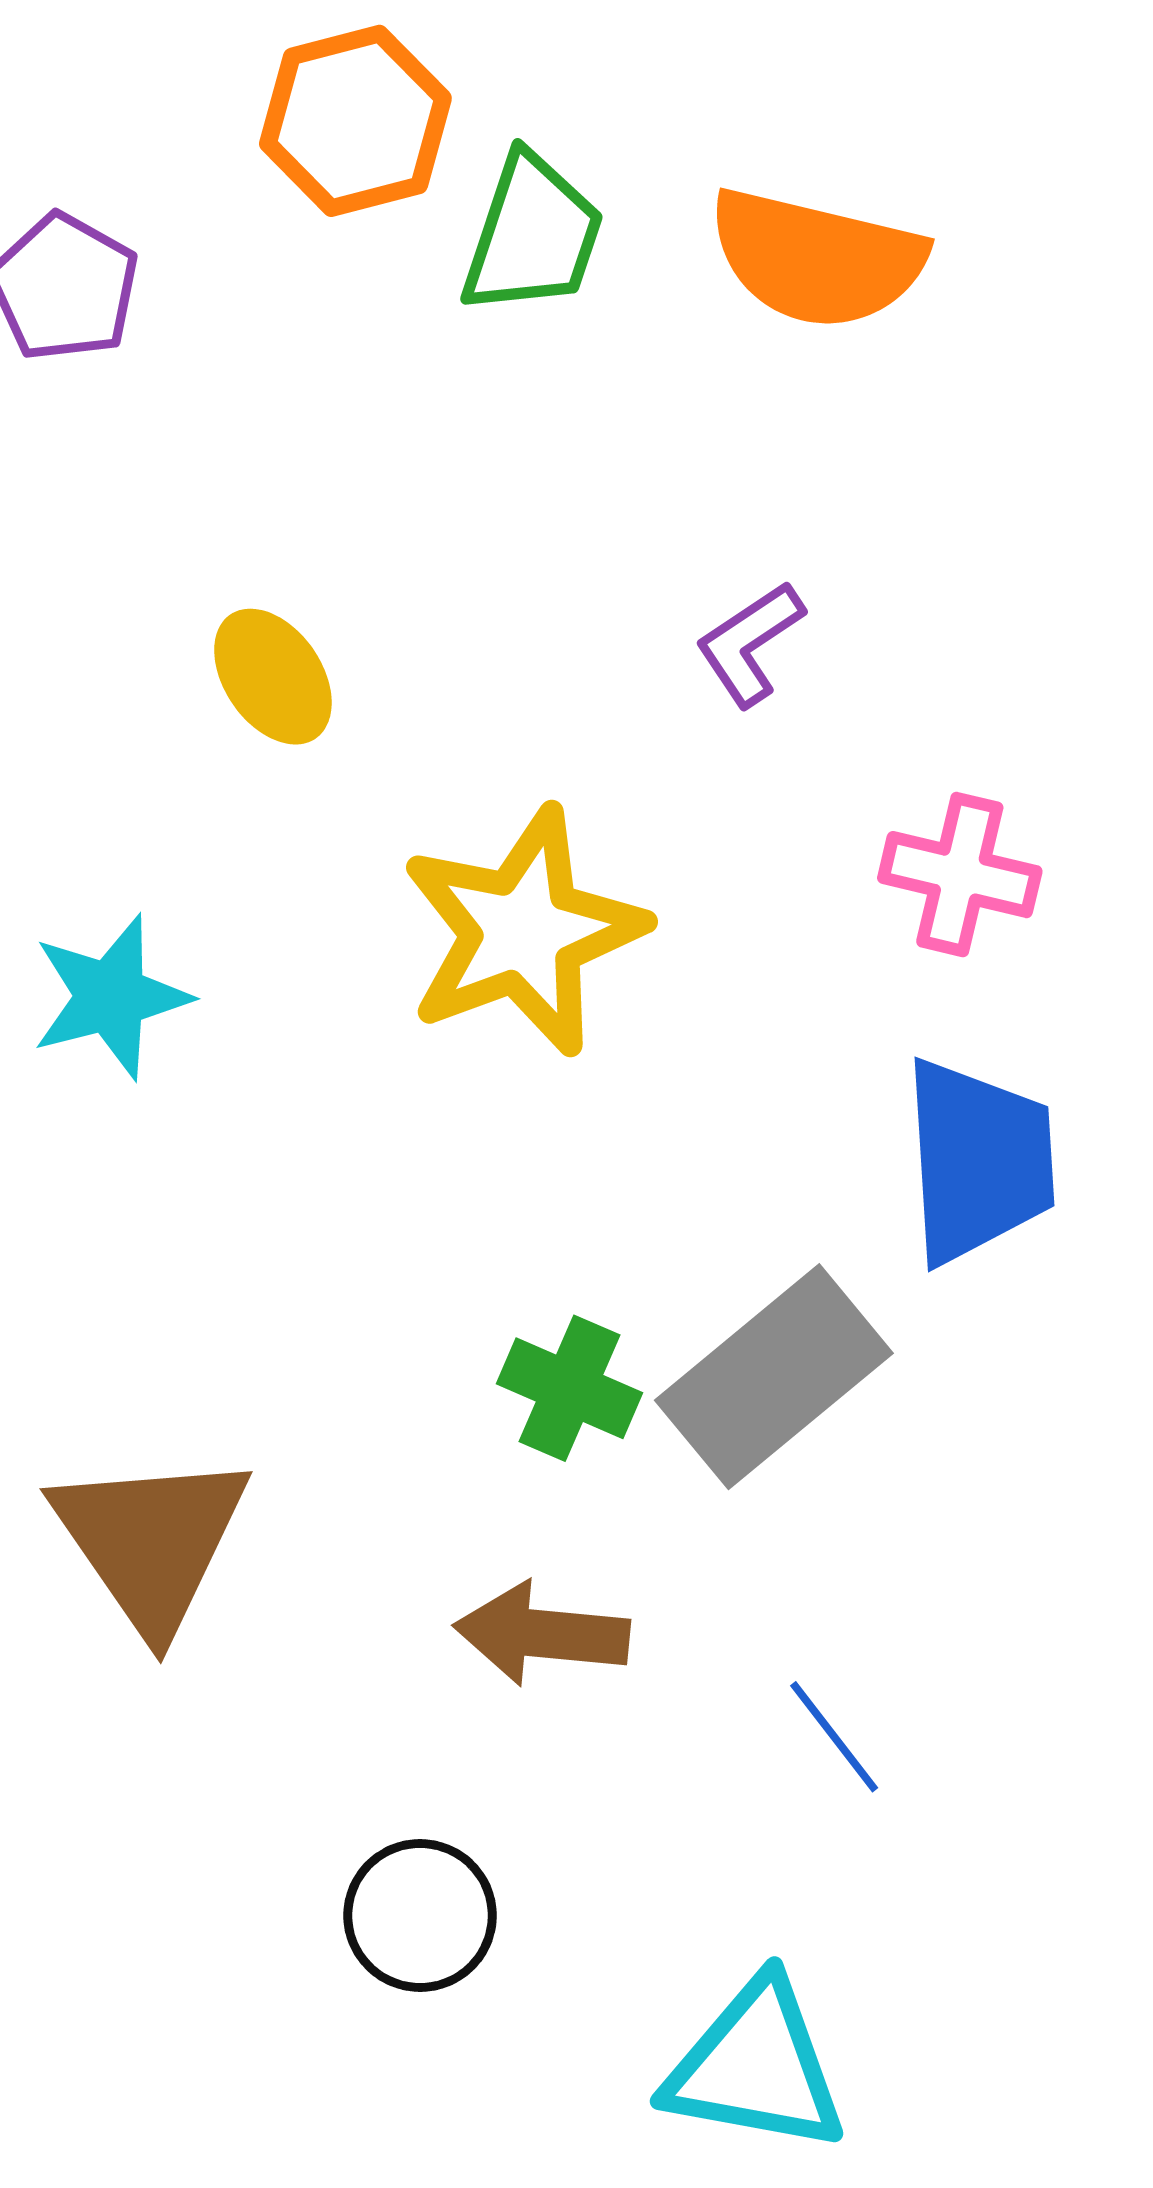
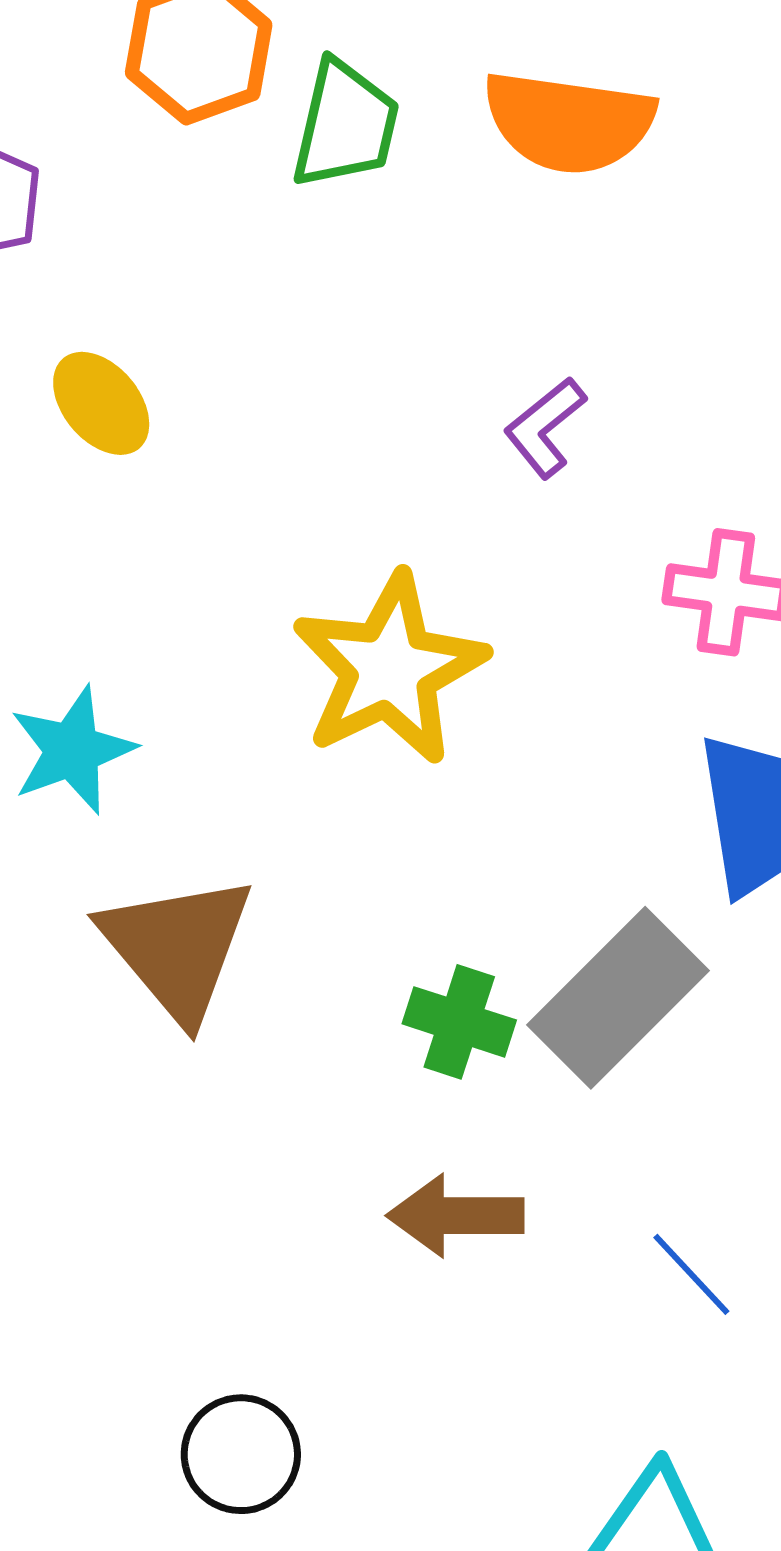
yellow ellipse: (273, 677) -> (101, 403), moved
brown triangle: (151, 1541) -> (177, 947), moved
black circle: (420, 1915) -> (241, 1454), moved

